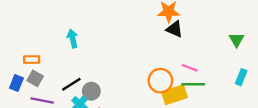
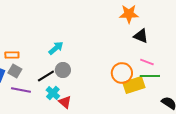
black triangle: (174, 29) -> (141, 36), moved
cyan arrow: (73, 39) -> (56, 48), moved, turned 63
gray circle: (91, 91) -> (63, 70), moved

